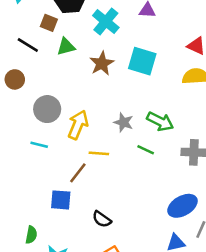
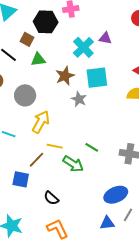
cyan cross: (106, 22) -> (83, 47), moved
cyan square: (142, 61) -> (97, 78), turned -30
gray circle: (47, 109) -> (25, 95), moved
gray star: (123, 122) -> (79, 99), moved
green arrow: (160, 122) -> (73, 164), moved

